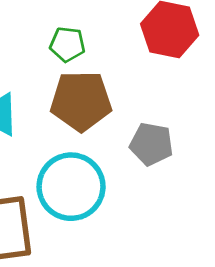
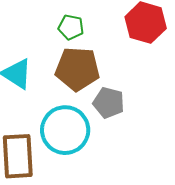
gray pentagon: (151, 144) -> (109, 103), moved

